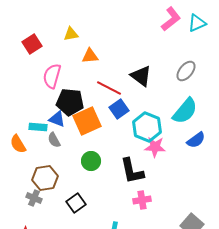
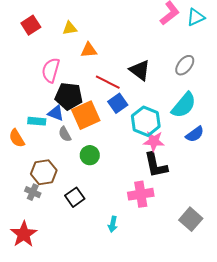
red square: (32, 44) -> (31, 25), moved
gray semicircle: (54, 140) -> (65, 134), moved
black L-shape: (132, 171) -> (156, 165), moved
pink cross: (142, 200) -> (141, 194), size x1.4

